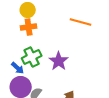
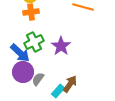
blue arrow: (18, 68) -> (20, 53), size x1.5

